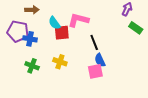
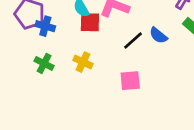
black line: (94, 42) -> (133, 41), turned 63
blue semicircle: (100, 60) -> (158, 35), moved, turned -32

